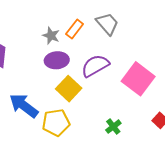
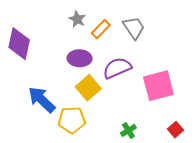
gray star: (51, 36) -> (77, 19), moved
pink square: (138, 79) -> (158, 86), turned 32

